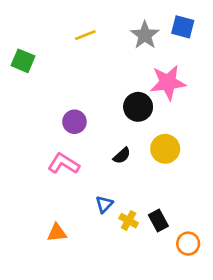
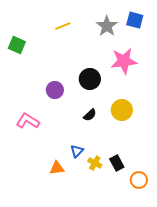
black circle: (138, 107) -> (90, 79), moved
pink L-shape: (64, 164) -> (28, 121), moved
orange triangle: (57, 233) -> (57, 168), moved

